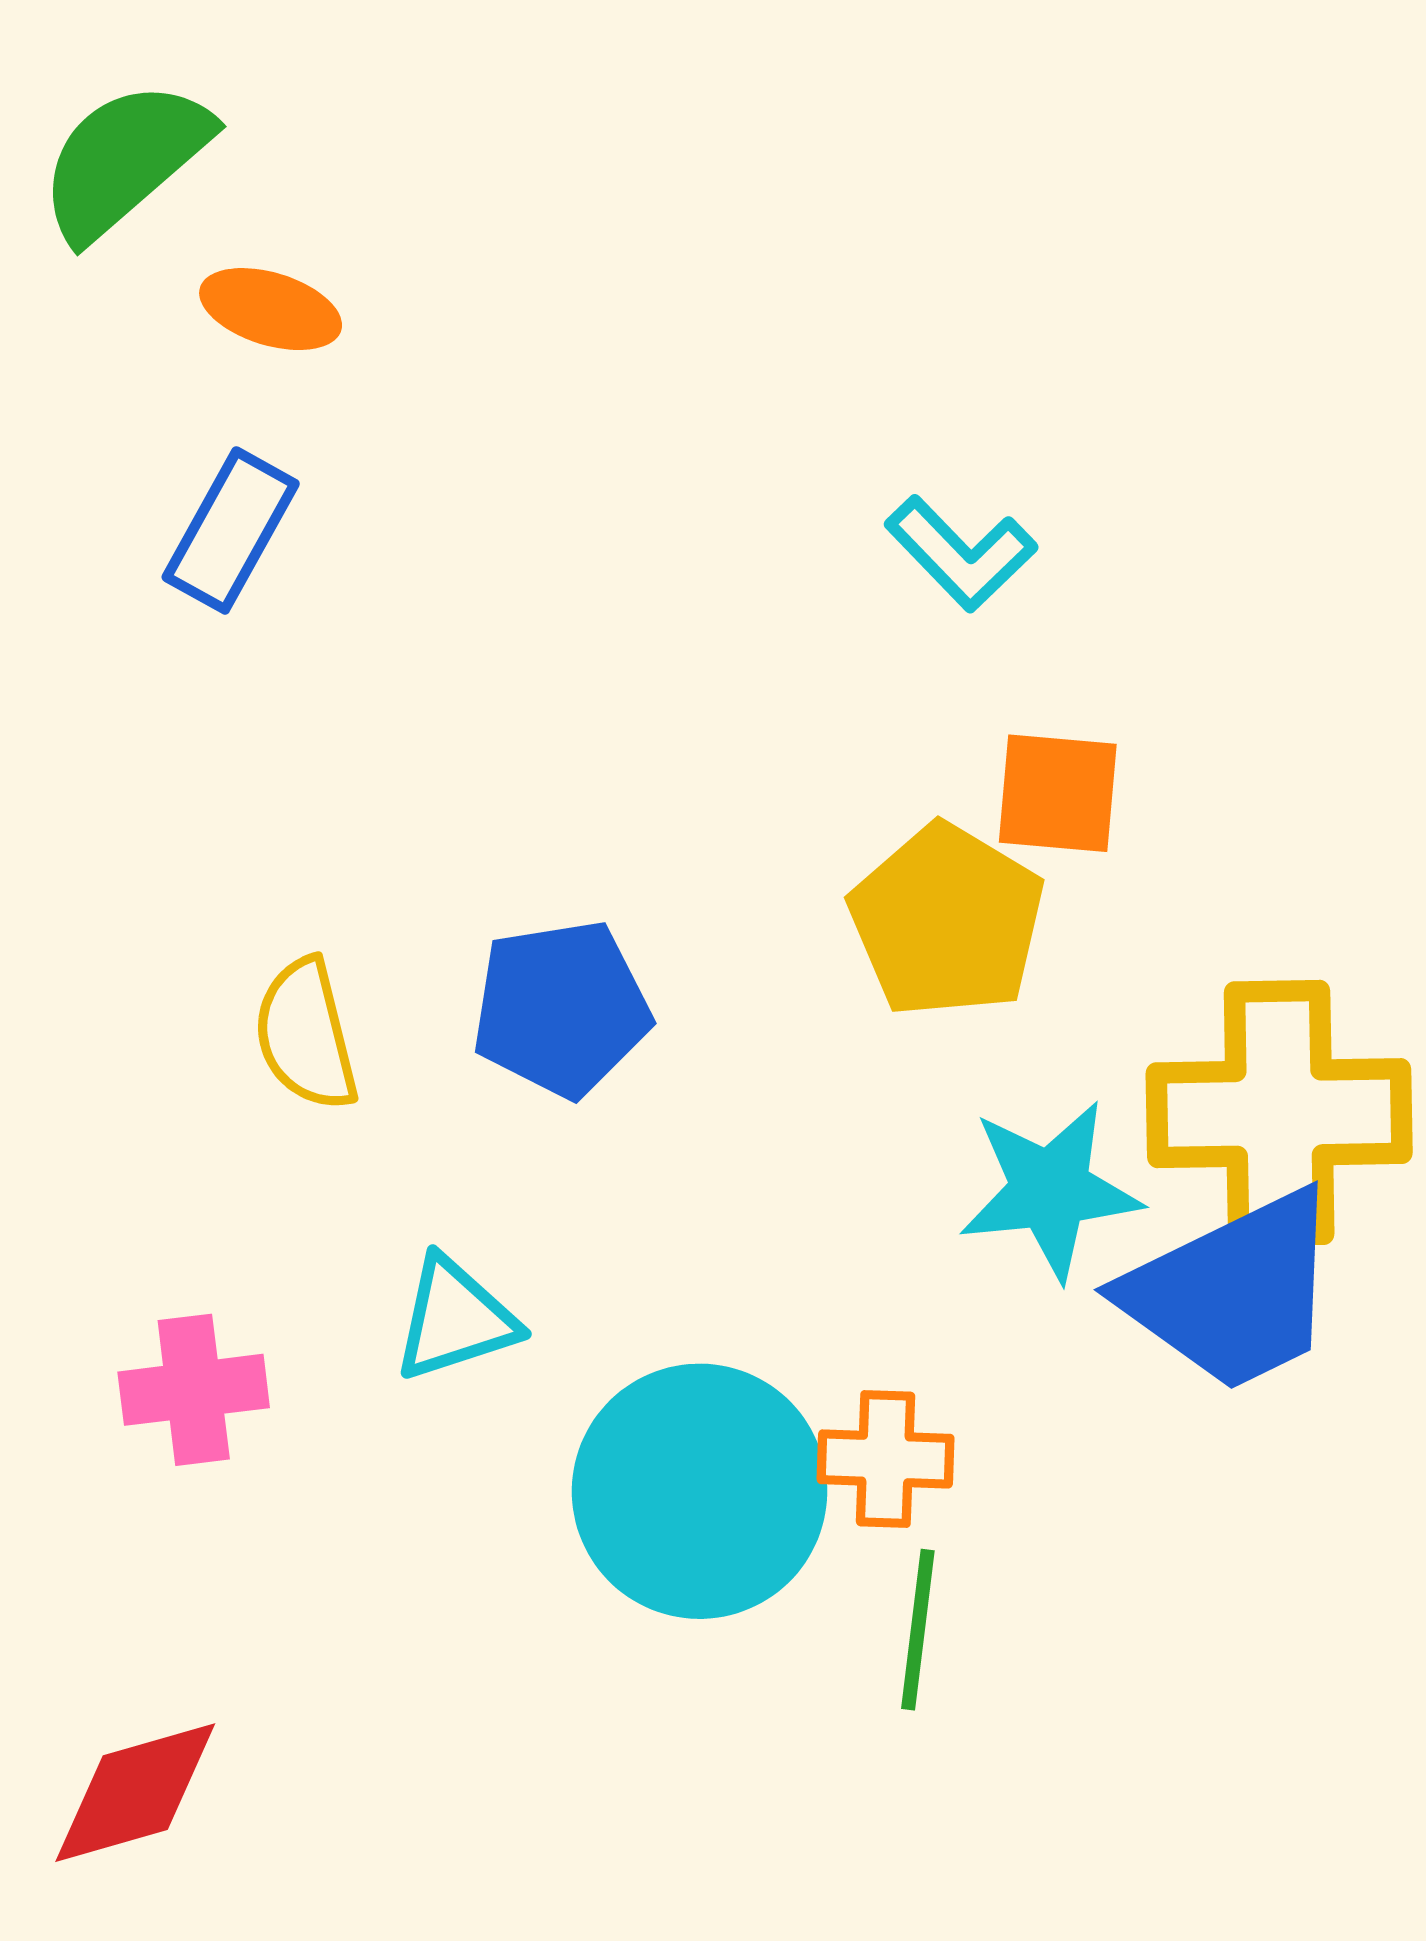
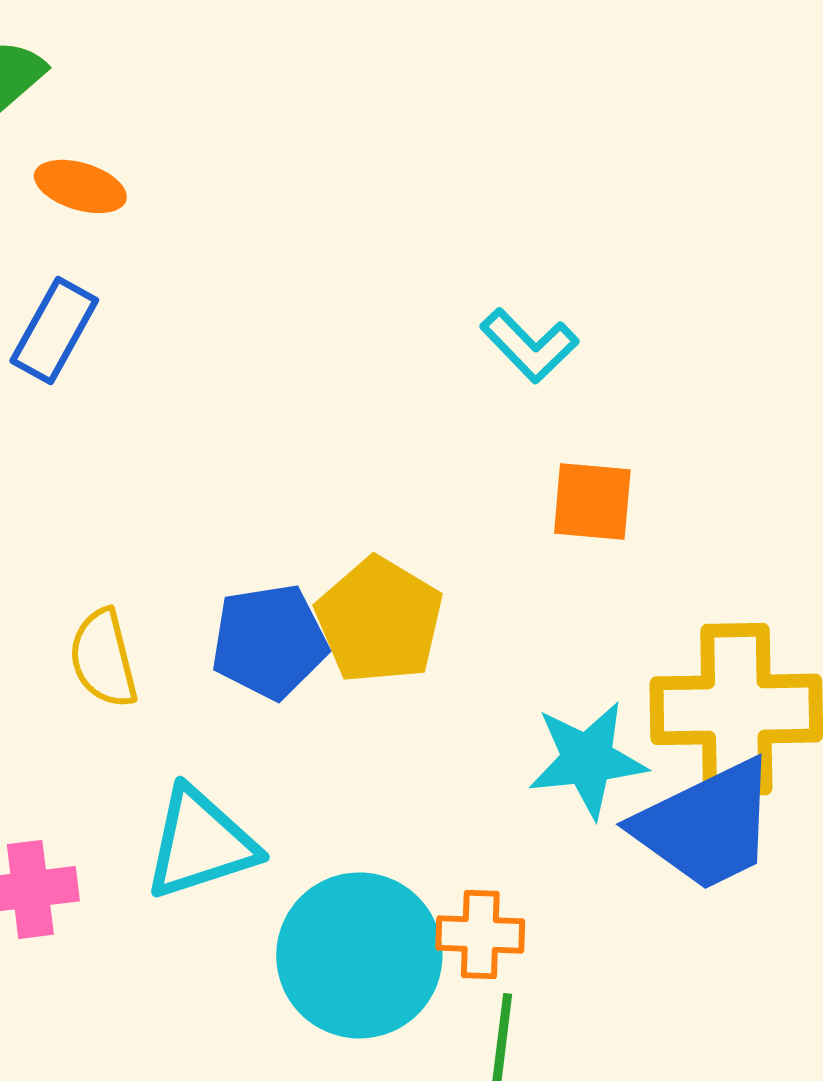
yellow pentagon: (947, 921) -> (379, 620), moved
cyan triangle: (455, 1319) -> (200, 843), size x1.4

